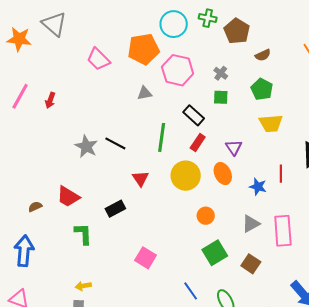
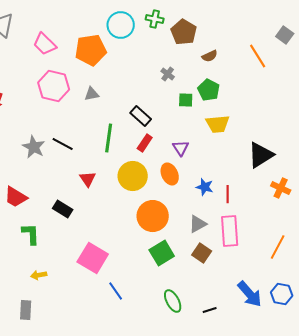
pink trapezoid: (98, 59) -> (45, 44), moved
pink hexagon: (178, 70) -> (54, 86), moved
green square: (221, 97) -> (186, 100), moved
red line: (281, 174) -> (228, 194), moved
black rectangle: (115, 209) -> (63, 209), turned 60
orange circle: (206, 216) -> (153, 216), size x1.8
pink square: (145, 258) -> (93, 258), size x1.4
brown square: (251, 264) -> (202, 253), moved
yellow arrow: (83, 286) -> (39, 275), moved
blue line: (191, 291) -> (116, 291), moved

